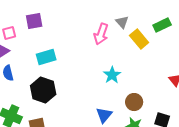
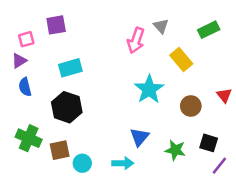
yellow rectangle: (139, 39) -> (181, 59), moved
cyan star: (112, 75) -> (149, 89), size x1.4
brown circle: (134, 102) -> (191, 106), moved

